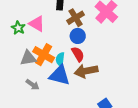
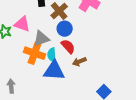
gray triangle: (28, 58) -> (41, 39), moved
brown arrow: (86, 71) -> (79, 62), size x0.6
gray arrow: (32, 85) -> (11, 86), moved, turned -120

